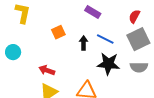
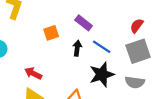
purple rectangle: (93, 12) -> (84, 23), moved
black star: (108, 64) -> (102, 74), turned -30

